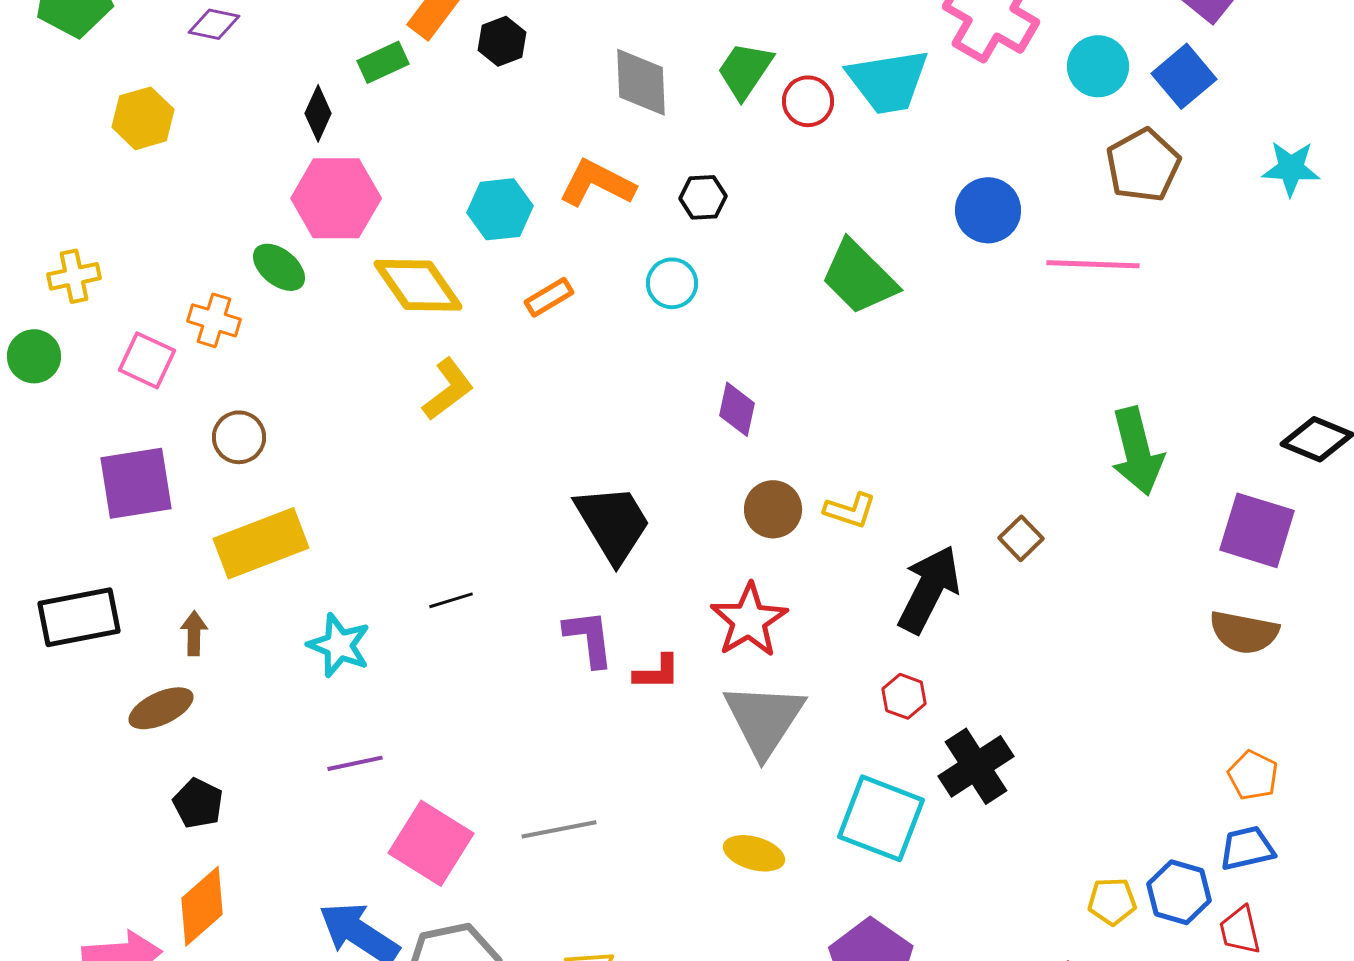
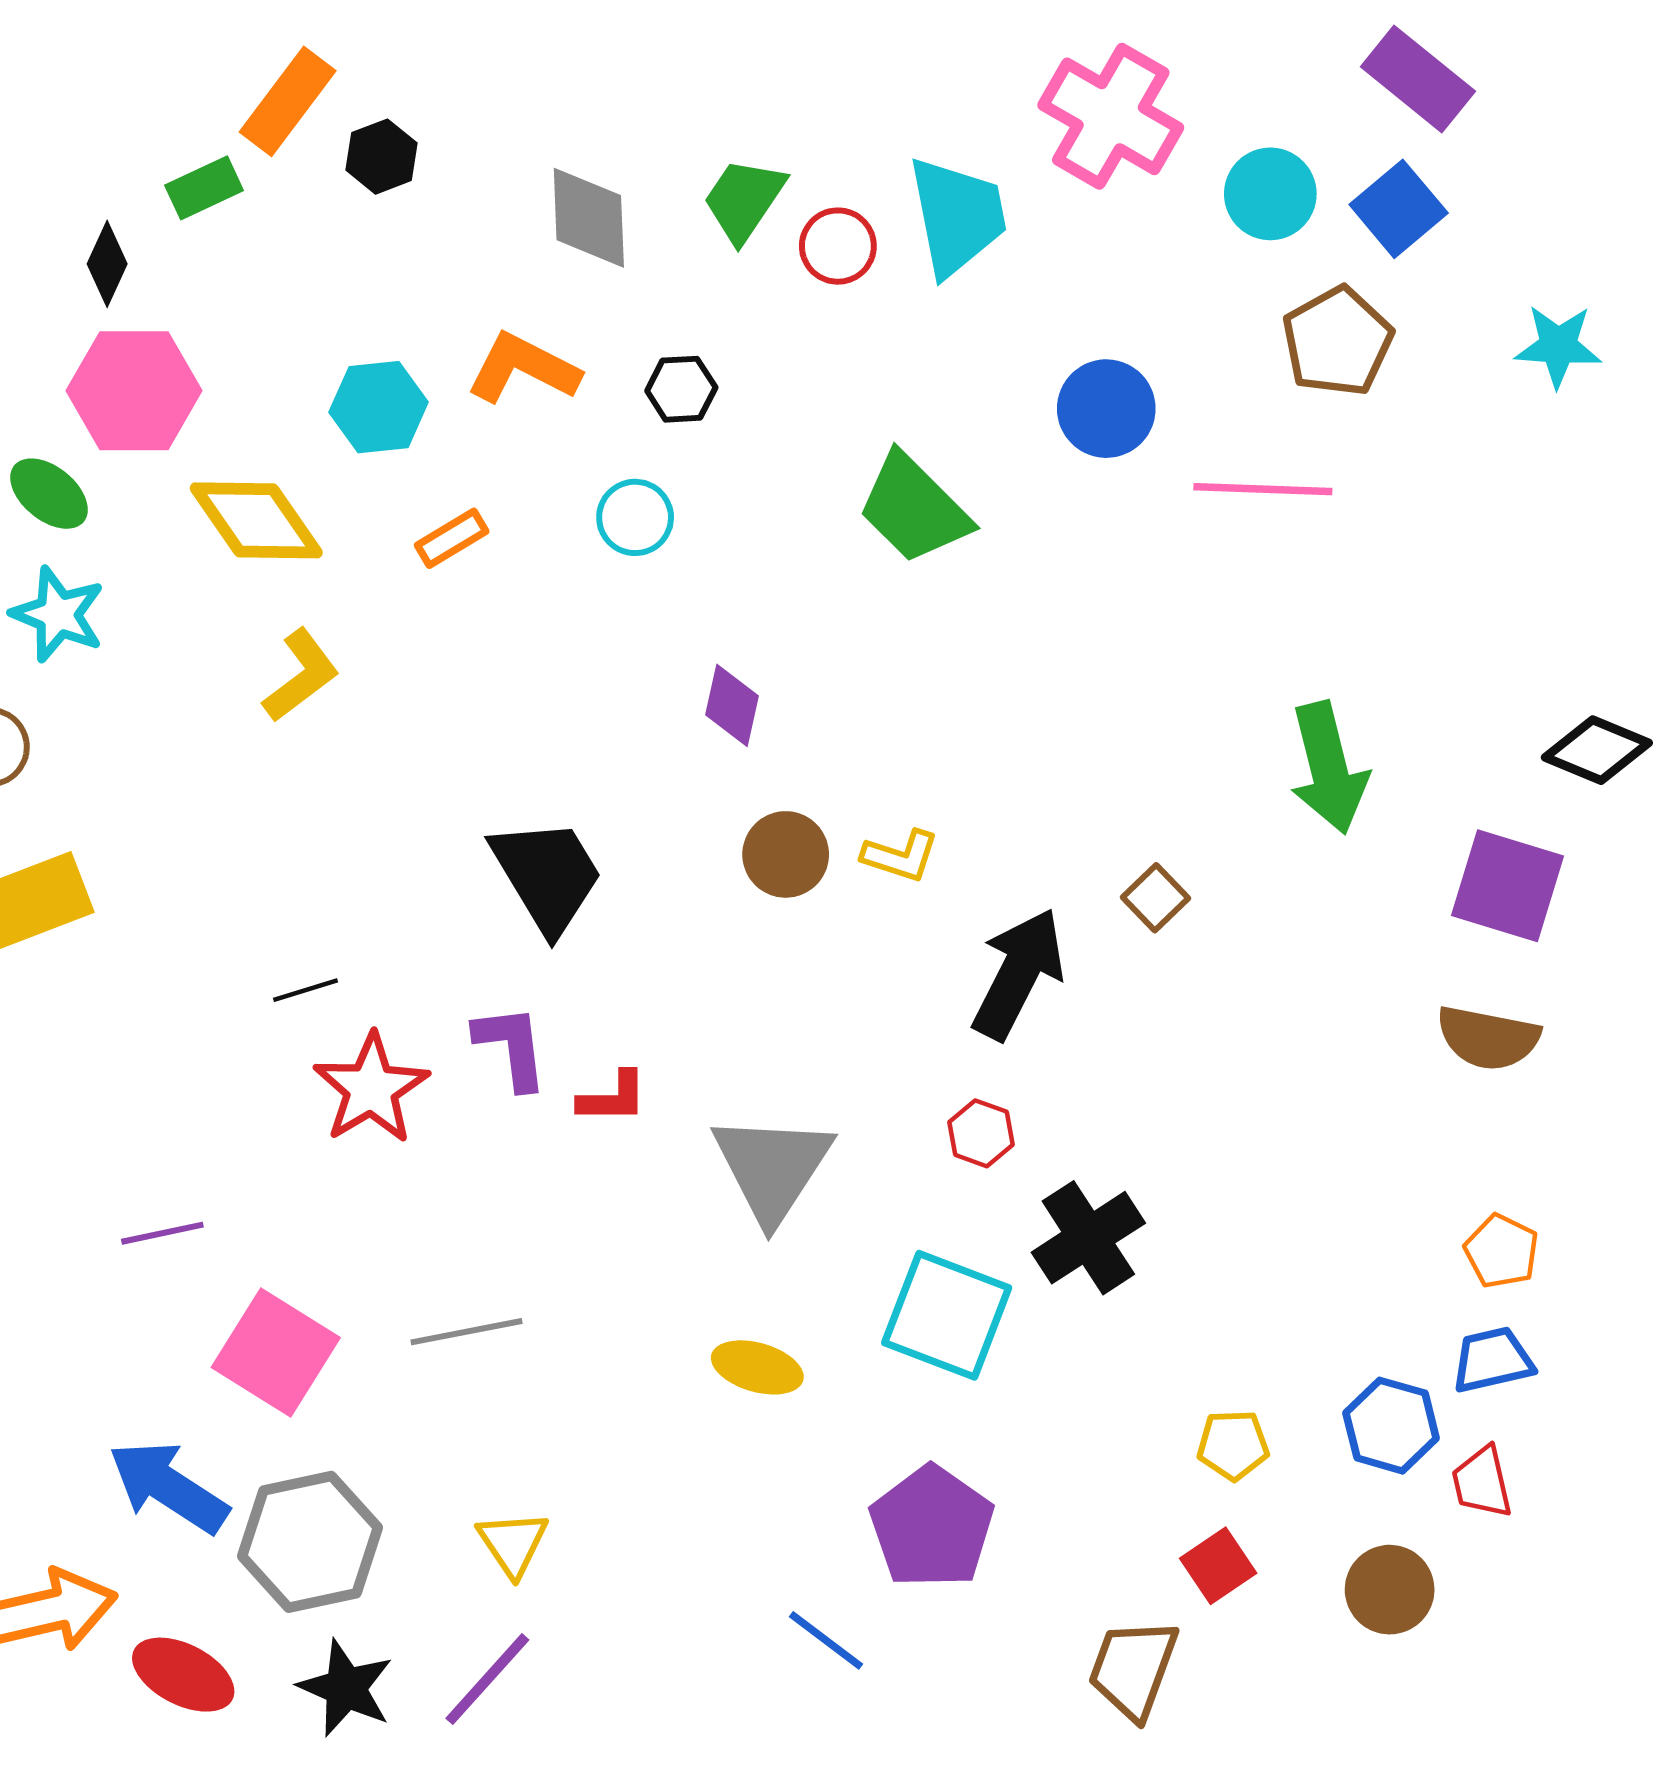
cyan trapezoid: (888, 81) -> (957, 216), turned -92
red star: (749, 620) -> (371, 1089), moved
cyan star: (339, 645) -> (58, 614), moved
yellow pentagon: (1112, 901) -> (1233, 1445), moved

